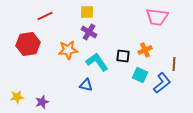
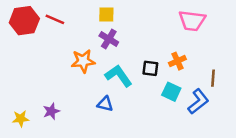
red line: (45, 16) -> (55, 19), turned 49
red hexagon: (28, 44) -> (24, 21), moved
purple star: (42, 102) -> (51, 111), moved

